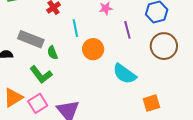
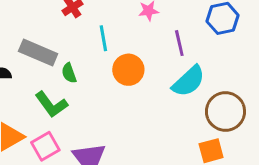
brown circle: (164, 46) -> (225, 111), moved
cyan semicircle: (125, 74) -> (189, 81), moved, turned -80

